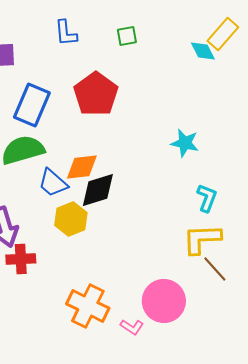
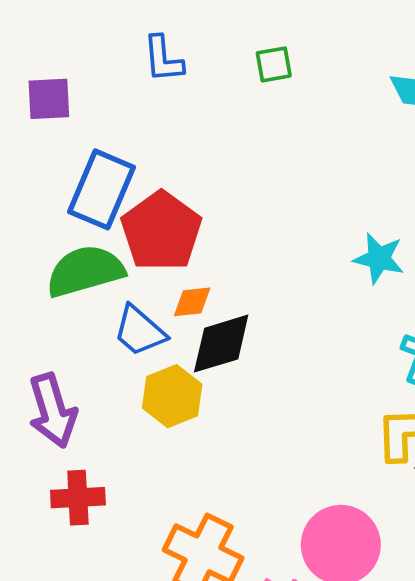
red pentagon: (96, 94) -> (161, 231), moved
orange diamond: (82, 167) -> (192, 302), size x0.7
red cross: (21, 259) -> (78, 498), moved

